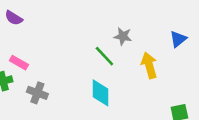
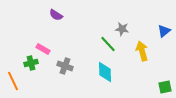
purple semicircle: (14, 18) -> (56, 15), moved
gray cross: (37, 93) -> (65, 66), moved

